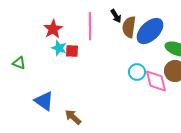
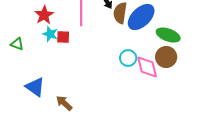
green triangle: (19, 63) -> (17, 44), moved

